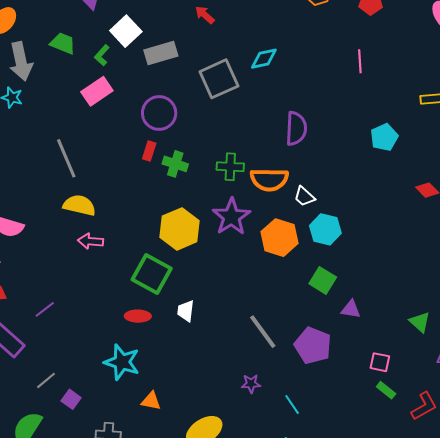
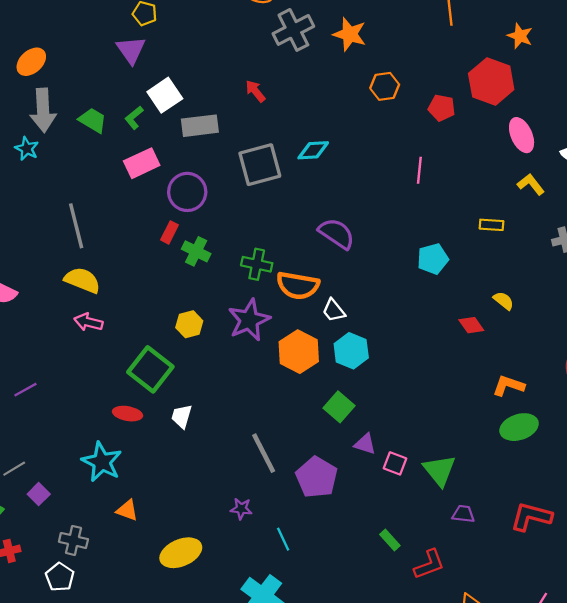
green trapezoid: (63, 43) -> (93, 120), moved
pink rectangle: (97, 91) -> (142, 163), moved
purple semicircle: (296, 129) -> (337, 234), turned -68
yellow hexagon: (179, 229) -> (189, 324), size x0.6
green triangle: (420, 322) -> (439, 470), size x1.4
pink square: (380, 362) -> (395, 463), moved

